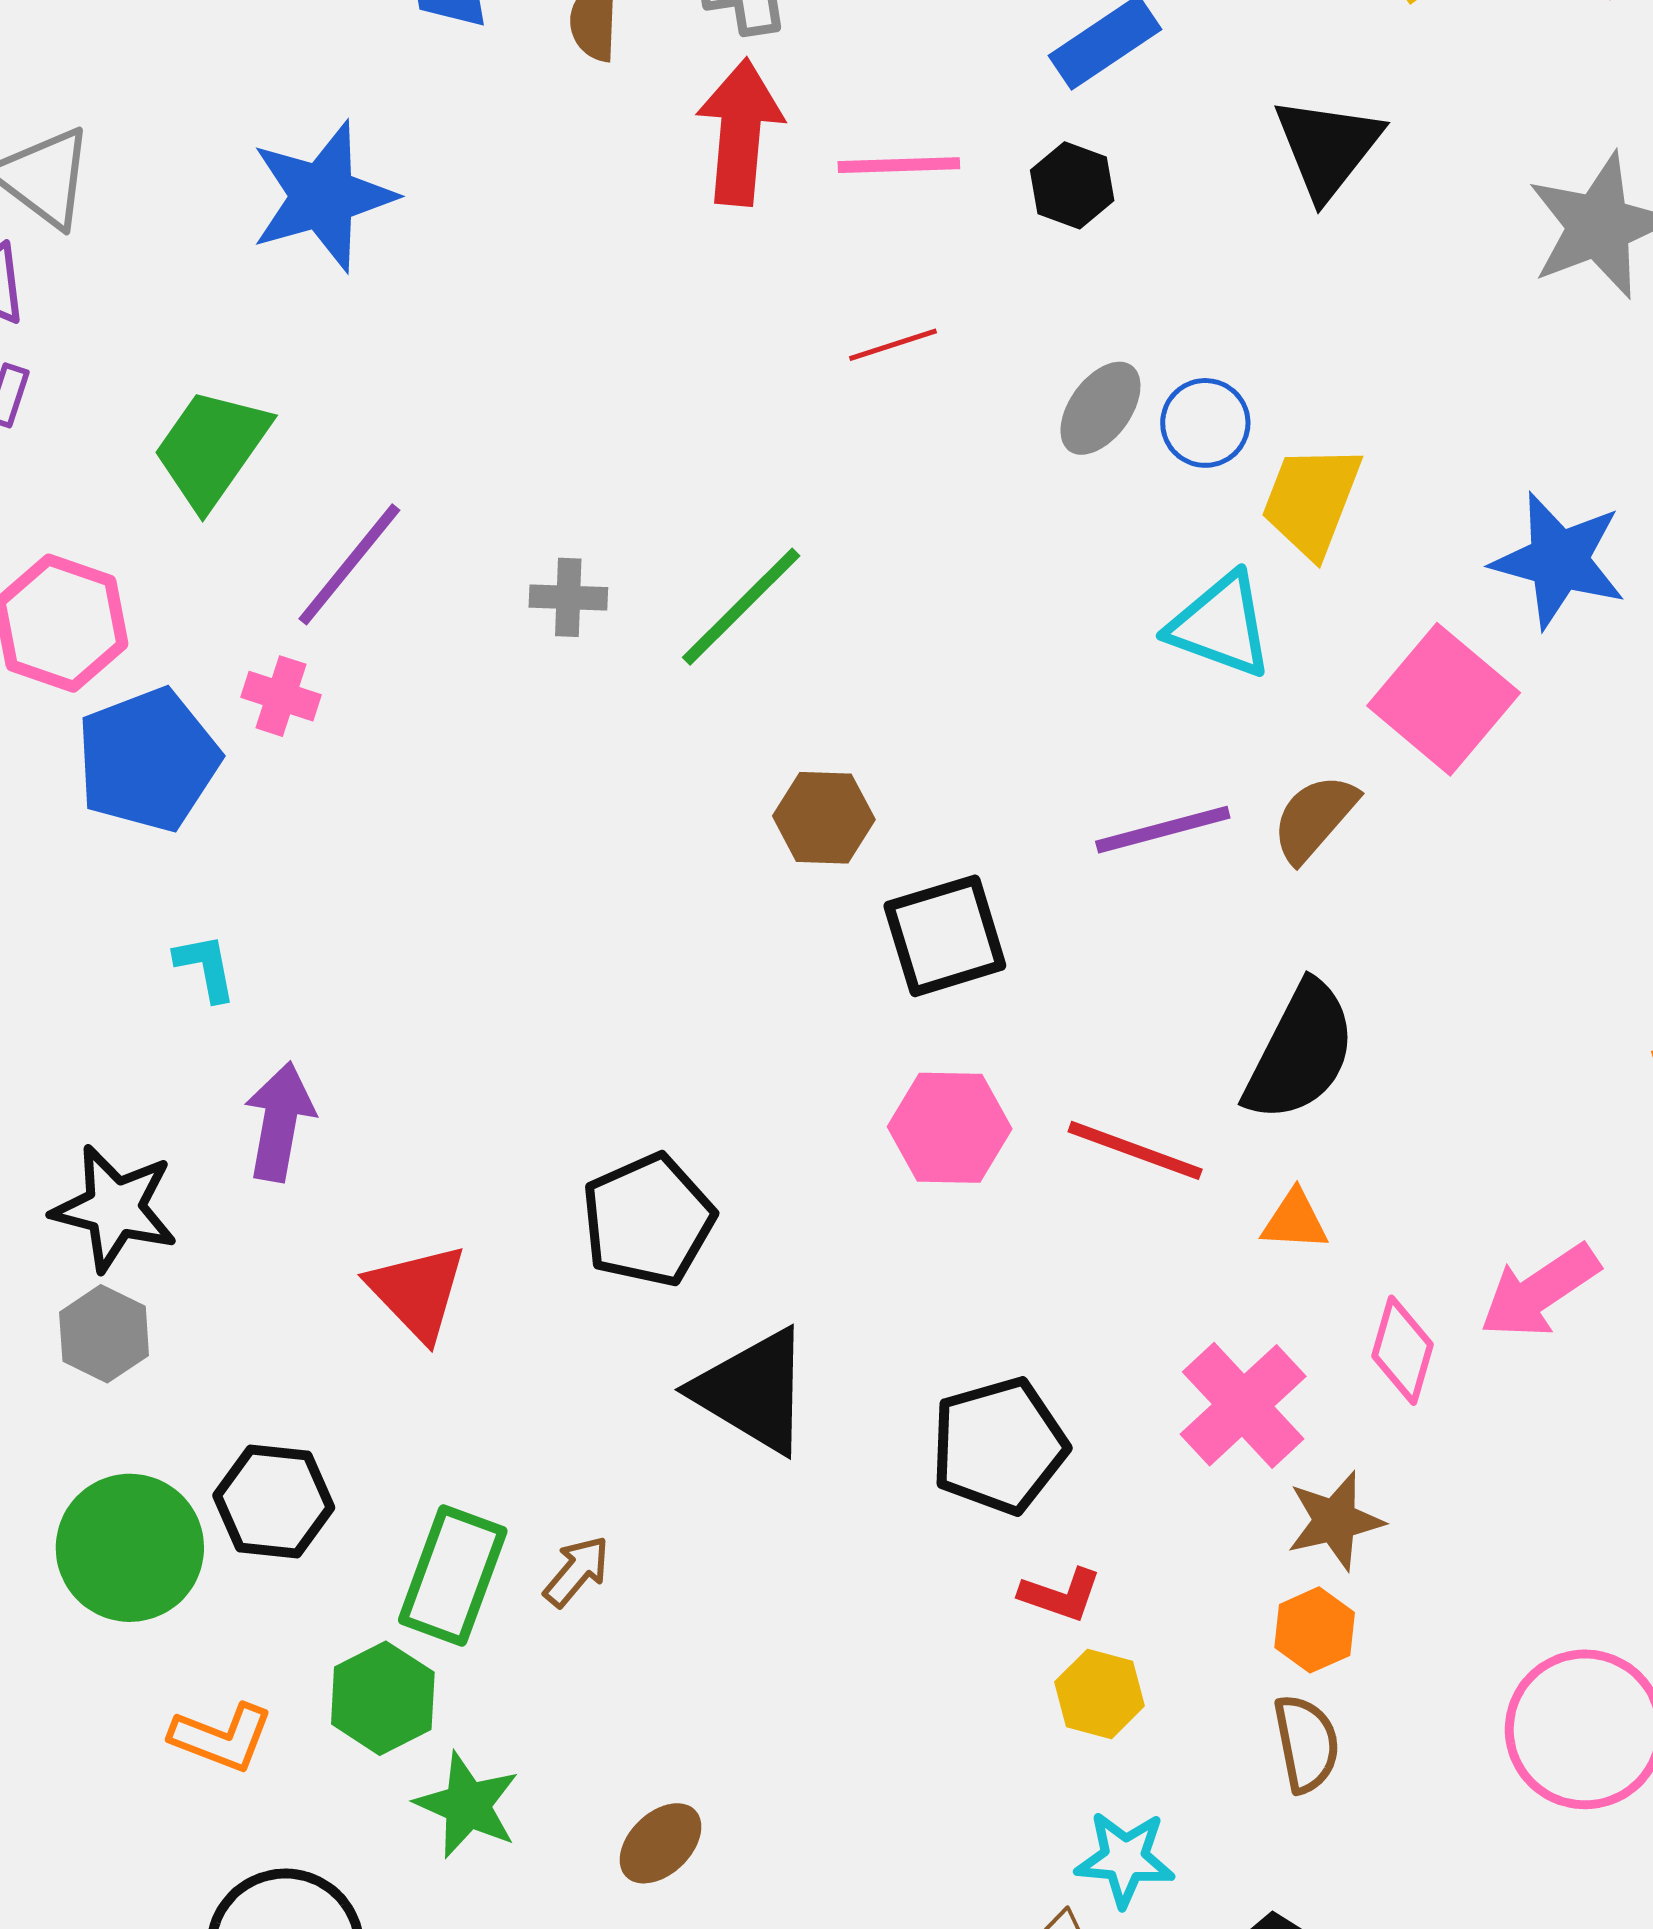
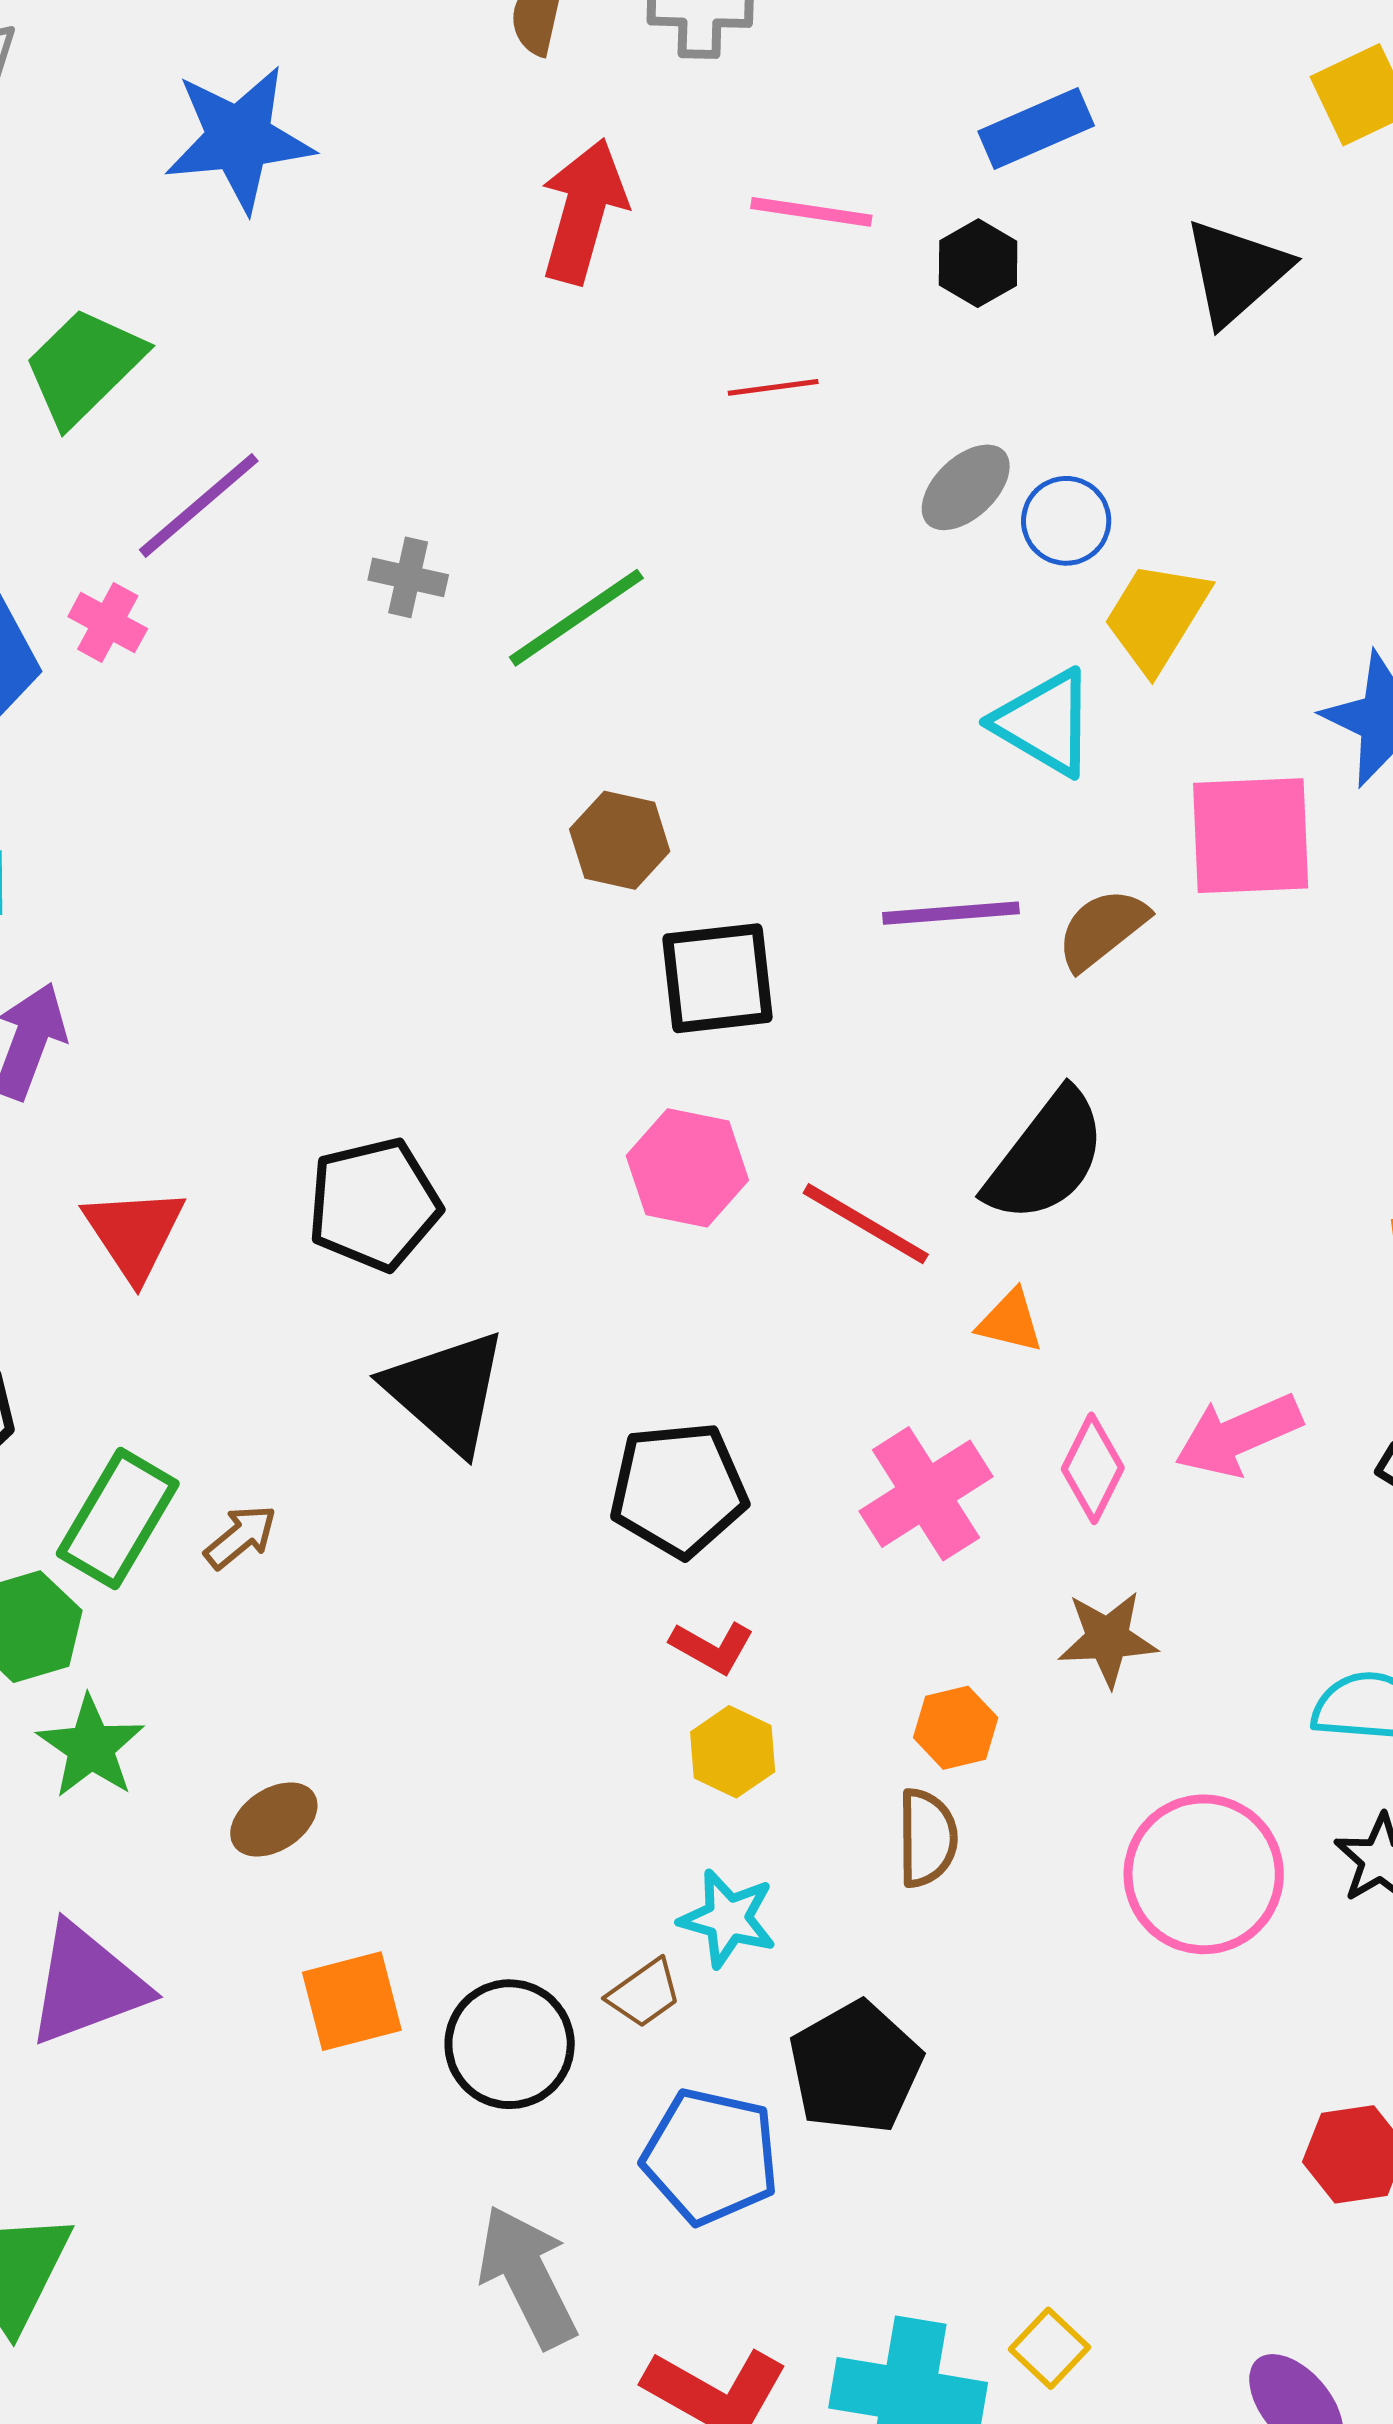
red arrow: (740, 132) -> (583, 211), moved
pink square: (1444, 699) -> (1251, 836), turned 37
brown star: (1335, 1521) -> (1108, 1639), moved

